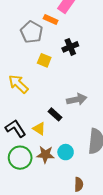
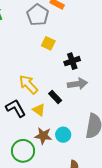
black cross: (70, 47) -> (72, 61), moved
yellow arrow: (18, 84) -> (28, 84), moved
green circle: (20, 158) -> (23, 151), moved

